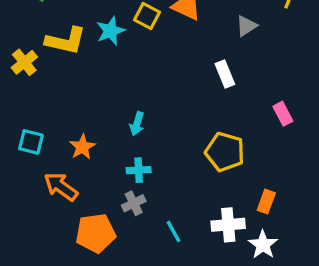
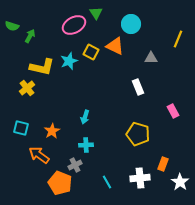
gray triangle: (246, 26) -> (151, 58), turned 32
yellow cross: (24, 62) -> (27, 88), moved
gray cross: (134, 203) -> (75, 165), moved
orange pentagon: (96, 233) -> (60, 183), turned 30
white star: (263, 245) -> (180, 182), moved

